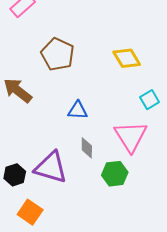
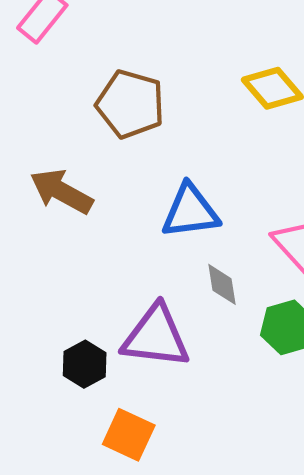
blue triangle: (78, 110) -> (190, 211), size x1.4

